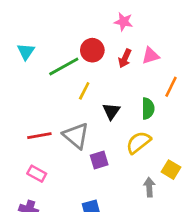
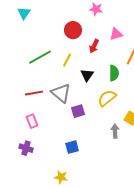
cyan triangle: (26, 52) -> (24, 13), moved
red arrow: (125, 58) -> (94, 46), moved
green line: (64, 66) -> (40, 57), moved
pink rectangle: (37, 174) -> (32, 121), turned 40

